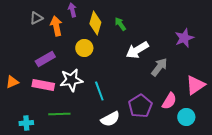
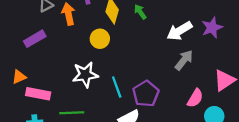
white arrow: (137, 50) -> (179, 31), moved
purple rectangle: (45, 59) -> (35, 39), moved
pink rectangle: (43, 85) -> (38, 94), moved
purple pentagon: (140, 106) -> (146, 94), moved

